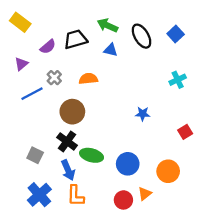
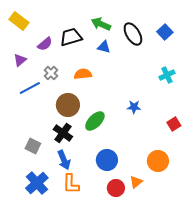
green ellipse: (92, 155) -> (95, 121), moved, turned -60
blue circle: (128, 164) -> (107, 160), moved

